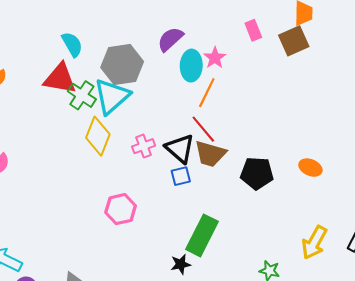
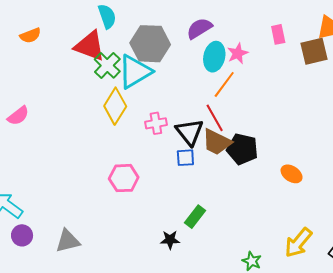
orange ellipse: (310, 168) -> (292, 174), moved
black pentagon: (257, 173) -> (242, 149), moved
green rectangle: (202, 235) -> (195, 217), size x0.6

